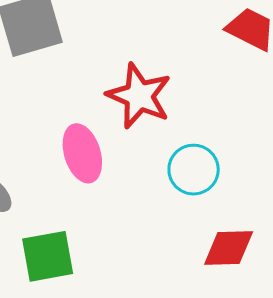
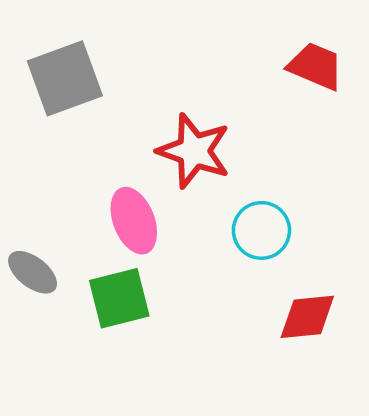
green square: (48, 256) -> (119, 298), moved

